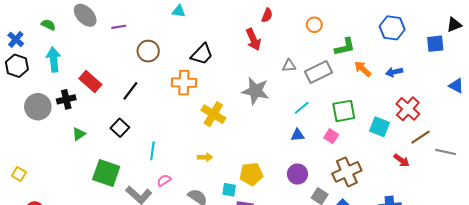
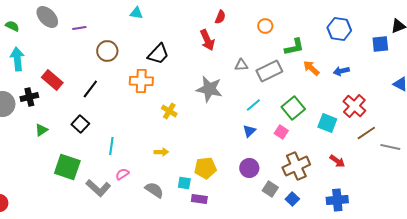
green square: (344, 111) -> (293, 108), turned -30
yellow cross: (213, 114) -> (169, 111), size x0.7
blue triangle: (297, 135) -> (249, 131), turned -40
red arrow: (402, 160) -> (337, 161), moved

